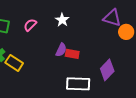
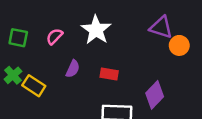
white star: (62, 20) -> (96, 30), size x1.6
purple semicircle: (61, 50) -> (73, 69), moved

